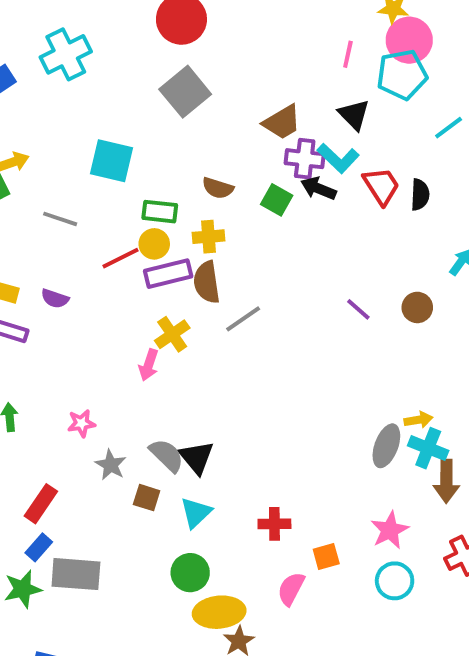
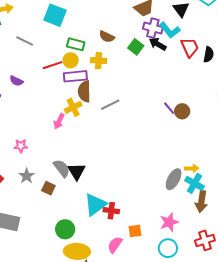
brown semicircle: (207, 282) -> (84, 91), moved
brown circle: (417, 307) -> (182, 111), moved
gray star: (111, 465) -> (27, 176), moved
cyan triangle: (196, 513) -> (95, 205), moved, size x1.4

